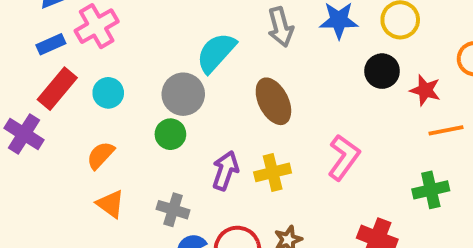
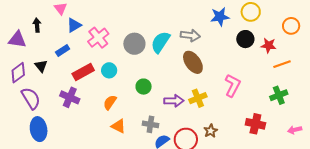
gray arrow: (281, 27) -> (190, 35), moved, turned -60
blue rectangle: (51, 44) -> (63, 50), moved
red rectangle: (57, 89) -> (83, 72), turned 30
gray circle: (183, 94) -> (134, 44), moved
purple arrow: (225, 171) -> (174, 101), turned 78

